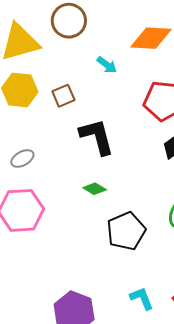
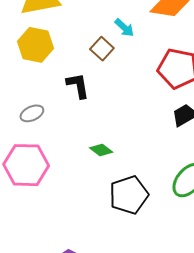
brown square: (63, 96) -> (102, 49), moved, turned -30
black L-shape: (97, 137) -> (78, 86), moved, size x0.7

